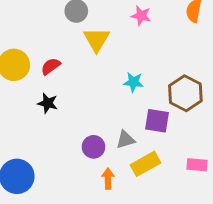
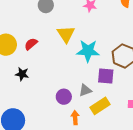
yellow triangle: (97, 40) -> (66, 34), moved
cyan star: (133, 82) -> (88, 51), size x1.6
black star: (48, 103) -> (22, 74), moved

